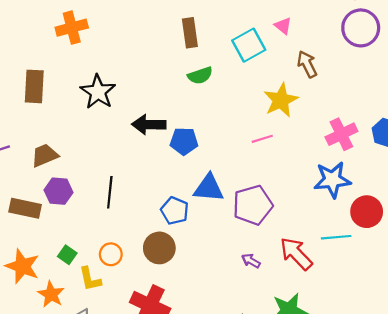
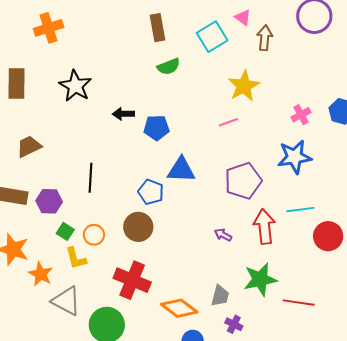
brown arrow: (307, 64) -> (265, 38), moved, turned 35
black arrow: (149, 125) -> (123, 114), size x0.7
pink cross: (341, 134) -> (301, 115), size x0.7
purple hexagon: (58, 191) -> (49, 201), moved
purple pentagon: (253, 205) -> (243, 181), moved
red circle: (367, 212) -> (328, 236), moved
red arrow: (296, 254) -> (264, 226), turned 40
green square: (67, 255) -> (65, 231), moved

